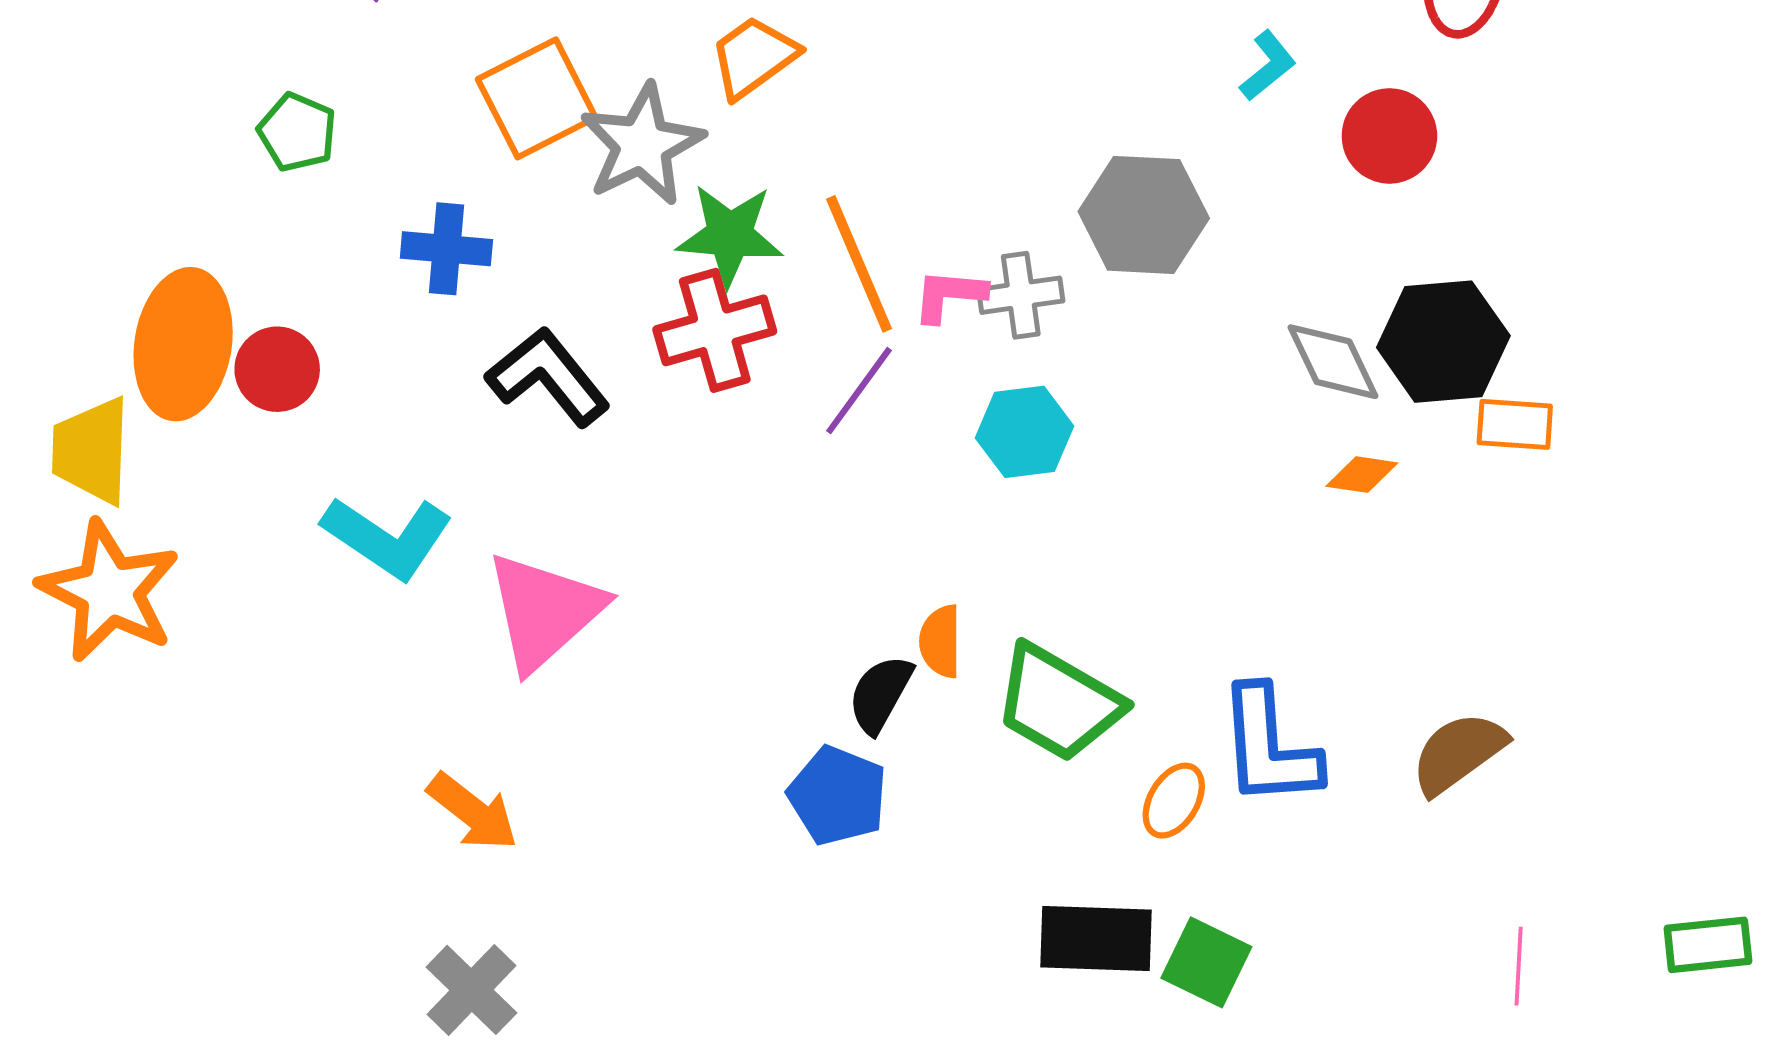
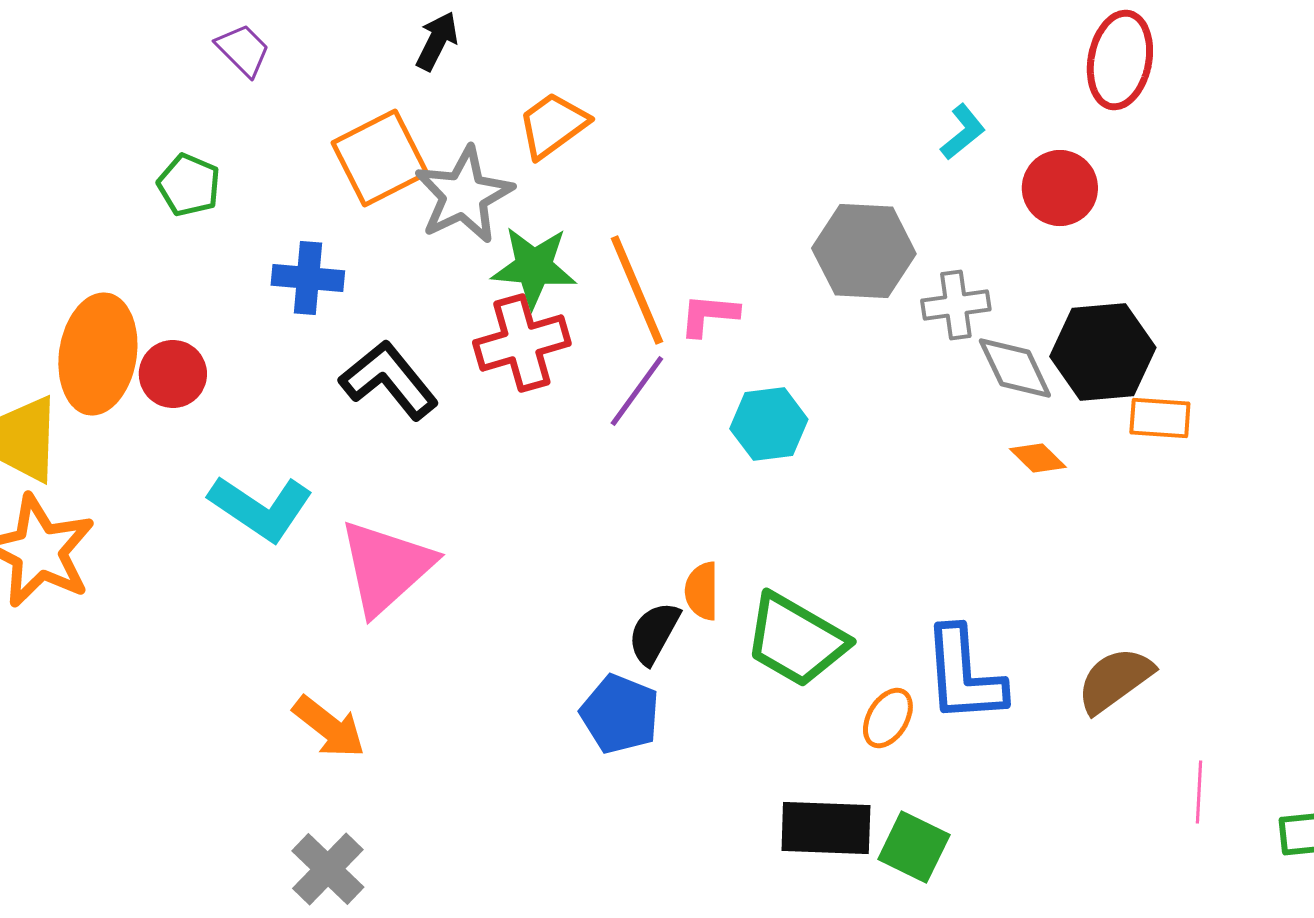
gray cross: (1021, 295) -> (956, 305), moved
orange diamond: (1362, 475) -> (1038, 458), turned 36
pink line: (1519, 966) -> (1199, 792), moved

